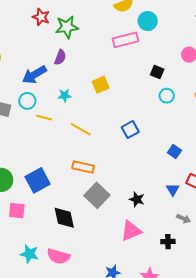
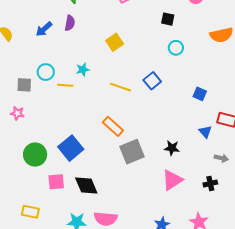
blue arrow: (34, 75) -> (44, 29), moved, size x0.7
cyan star: (65, 95) -> (83, 70), moved
cyan circle: (167, 96) -> (176, 48), moved
yellow line: (81, 129) -> (120, 87), moved
orange rectangle: (83, 167) -> (113, 126), turned 40
gray square: (97, 195) -> (132, 152), turned 35
black diamond: (64, 218) -> (86, 185), moved

